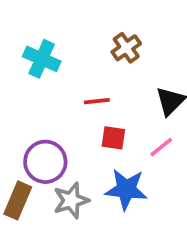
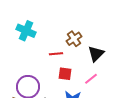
brown cross: (126, 48) -> (74, 39), moved

